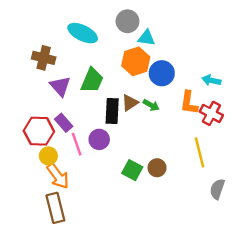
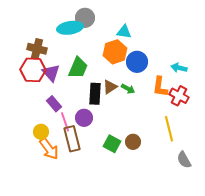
gray circle: (127, 21) -> (85, 18), moved
cyan ellipse: (83, 33) -> (70, 28), turned -35
red hexagon: (39, 131) -> (33, 70), moved
gray semicircle: (217, 189) -> (184, 160), turned -48
brown rectangle: (55, 208) -> (72, 139), moved

